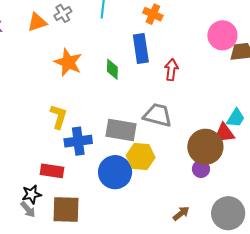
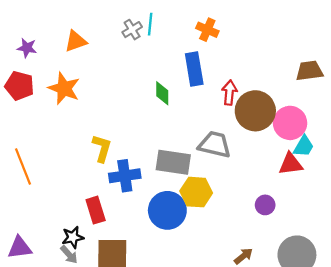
gray cross: (63, 13) -> (132, 30), moved
pink circle: (222, 35) -> (290, 123), moved
orange star: (68, 62) -> (64, 88), moved
brown circle: (205, 147) -> (255, 111), moved
red rectangle: (52, 171) -> (96, 210), turned 65

